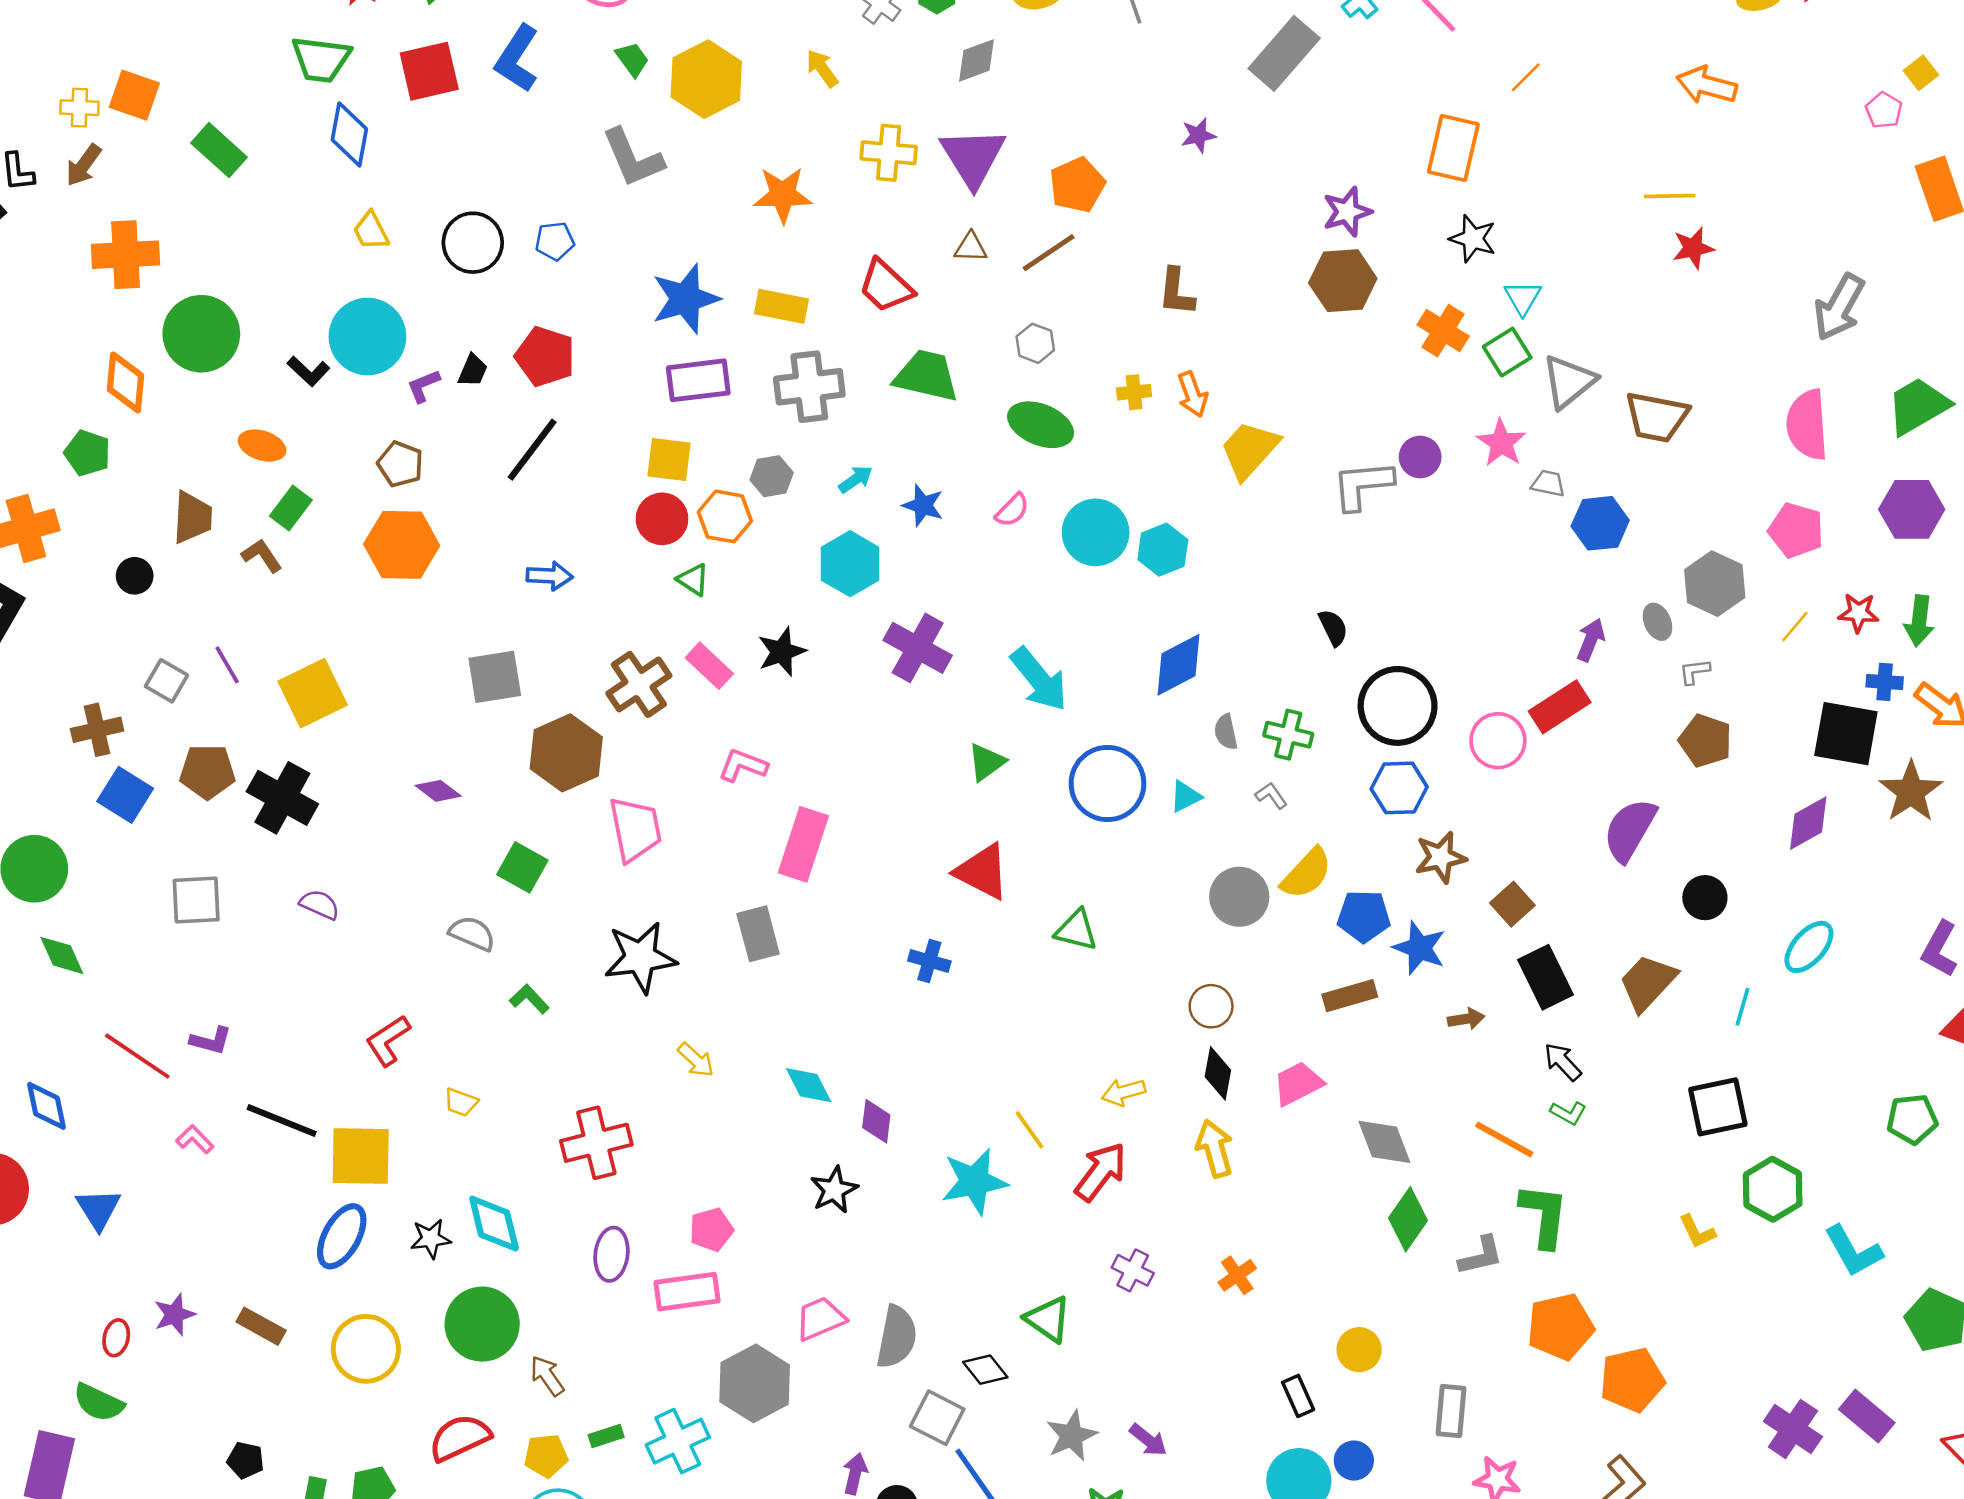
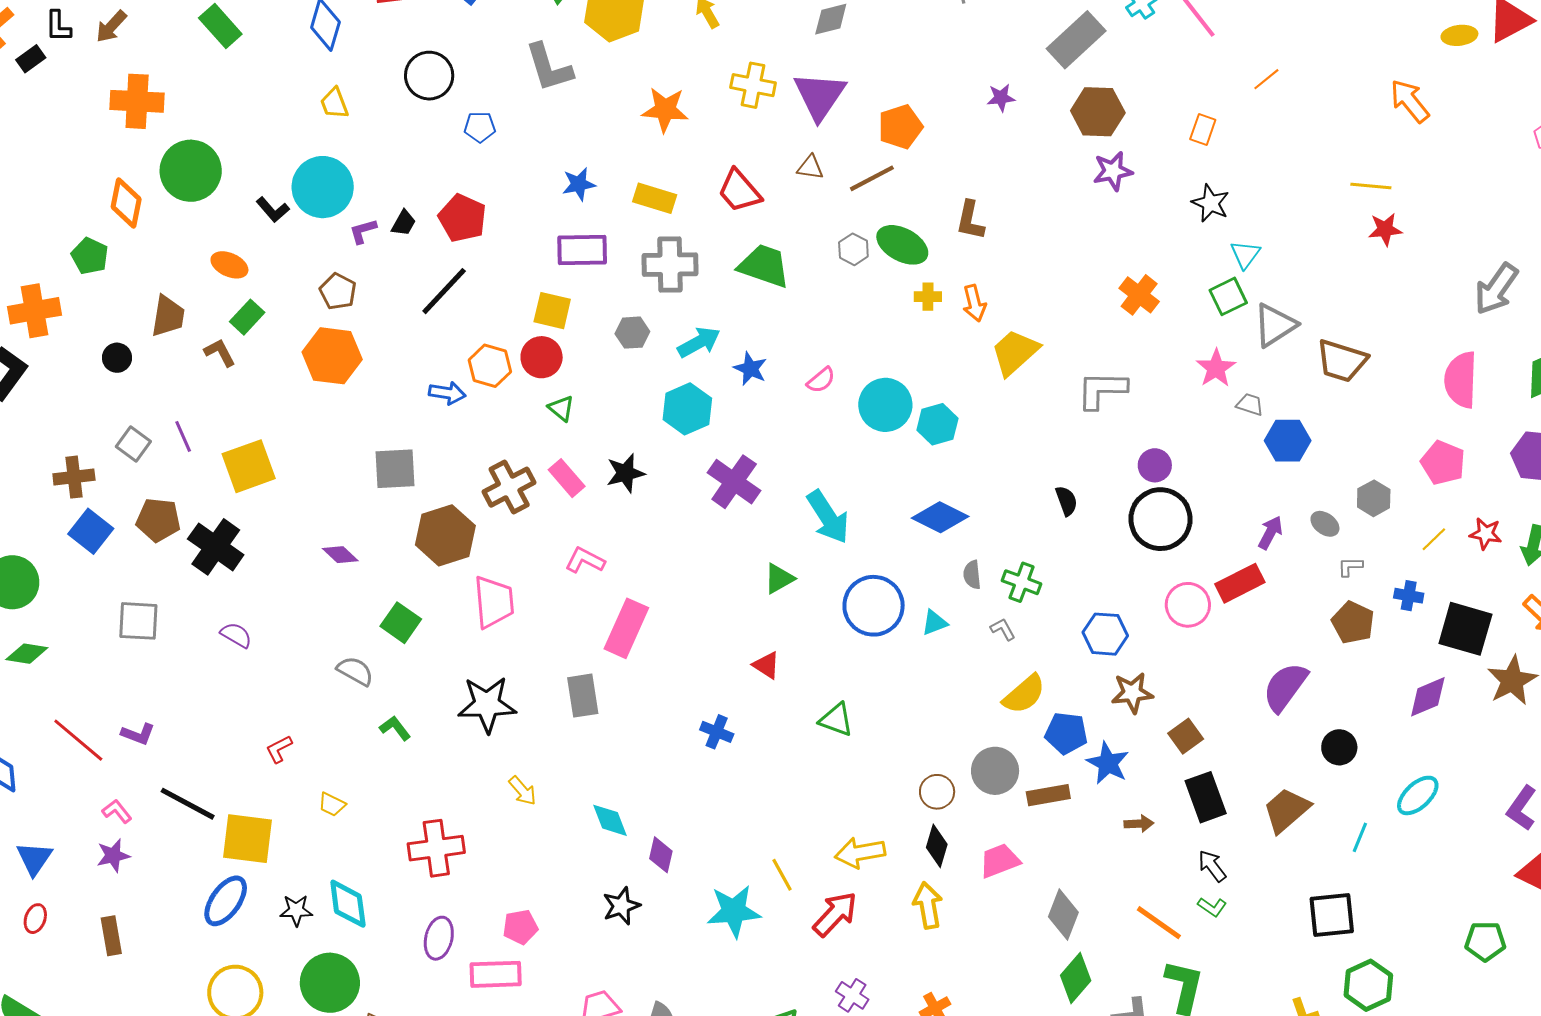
orange arrow: (1707, 85) -> (1410, 101), turned 30
orange rectangle: (1453, 148) -> (1203, 129), size x0.6
black circle: (473, 243) -> (429, 76), moved
brown hexagon: (1343, 281) -> (1098, 112), moved
blue star: (685, 299) -> (579, 184), size x0.6
orange cross: (1443, 331) -> (1139, 295), moved
green ellipse: (1041, 425) -> (902, 245), moved
purple circle: (1420, 457) -> (1155, 465), moved
cyan arrow: (856, 479) -> (699, 342), size x1.5
orange hexagon: (725, 516) -> (490, 366), moved
gray hexagon: (1715, 584) -> (1374, 498), size x0.7
gray ellipse: (1657, 622) -> (1325, 524), turned -36
blue diamond: (1178, 665) -> (940, 517), turned 48
blue cross: (1885, 682) -> (1409, 596), moved
black circle: (1398, 706) -> (1161, 519), moved
red triangle: (982, 872) -> (766, 665), size x0.6
gray circle: (1239, 897) -> (995, 771), moved
green diamond: (62, 955) -> (27, 654), turned -63
red L-shape: (388, 1040) -> (279, 749), size x0.7
yellow arrow: (1123, 1092) -> (860, 853), size x1.4
gray diamond: (1384, 1142) -> (1063, 915), turned 36
purple star: (174, 1315) -> (113, 856), moved
brown rectangle: (261, 1326) -> (111, 936), moved, turned 45
red ellipse: (116, 1338) -> (35, 919), moved

